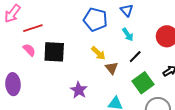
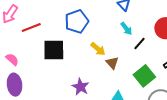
blue pentagon: (95, 20) -> (77, 21), moved, turned -30
pink semicircle: (29, 50) -> (12, 59), moved
black line: (135, 57) -> (139, 44), moved

